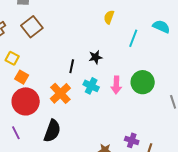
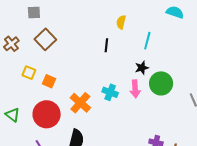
cyan semicircle: (161, 27) -> (175, 12), moved
black star: (96, 57) -> (142, 68), moved
black line: (72, 66) -> (106, 45), moved
orange square: (22, 77) -> (49, 81), moved

